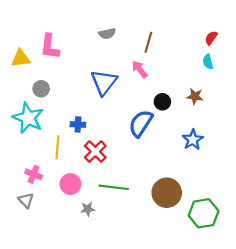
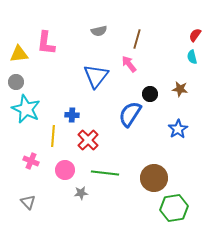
gray circle: (41, 89) -> (16, 82), moved
gray triangle: (26, 200) -> (28, 202), moved
green hexagon: (204, 213) -> (174, 208), moved

